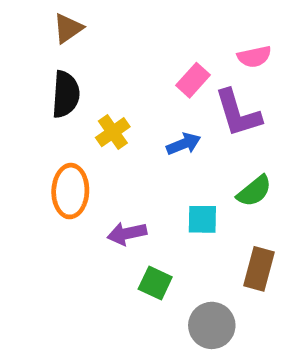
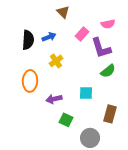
brown triangle: (68, 28) -> (63, 12), moved, turned -40
yellow cross: (113, 132) -> (56, 61), moved
blue arrow: (184, 144) -> (49, 37), moved
green semicircle: (254, 191) -> (108, 71), moved

